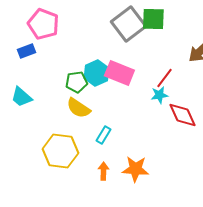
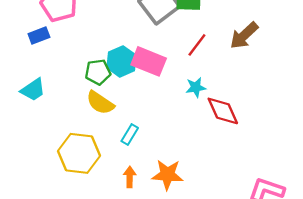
red line: (164, 78) -> (197, 45), moved
cyan trapezoid: (21, 97) -> (33, 90), turned -75

